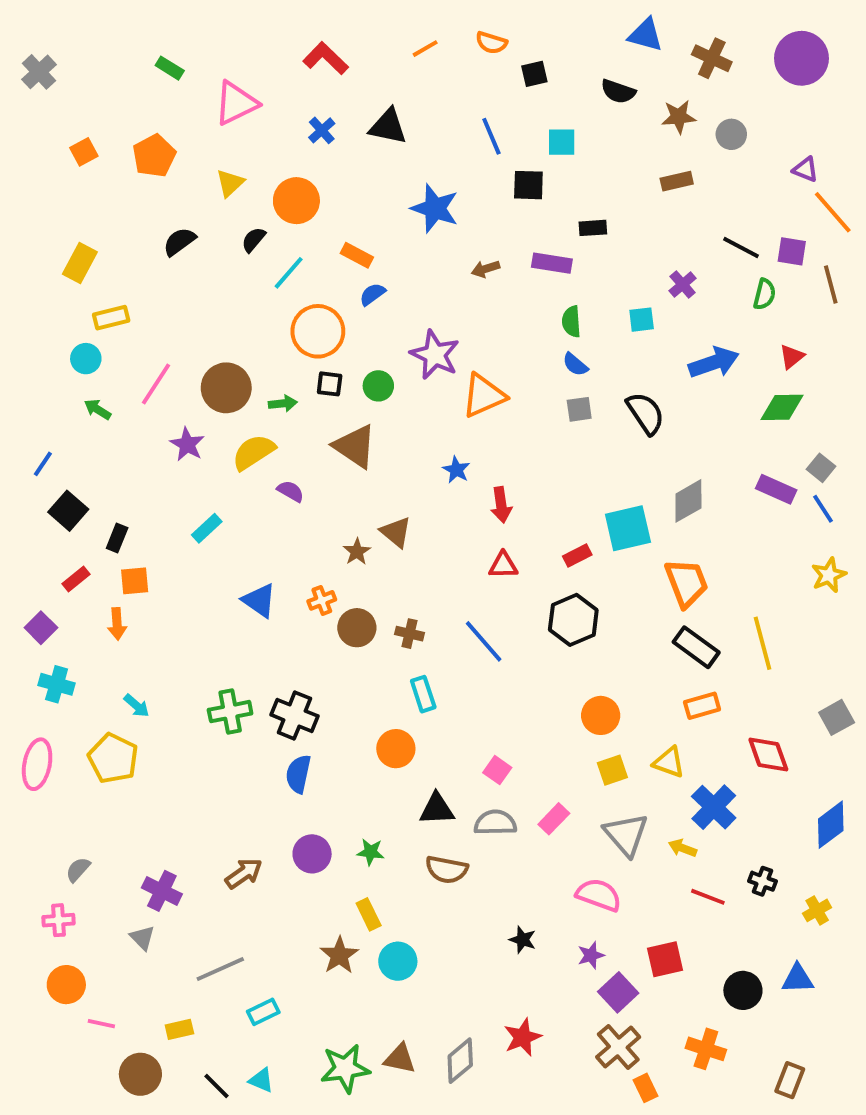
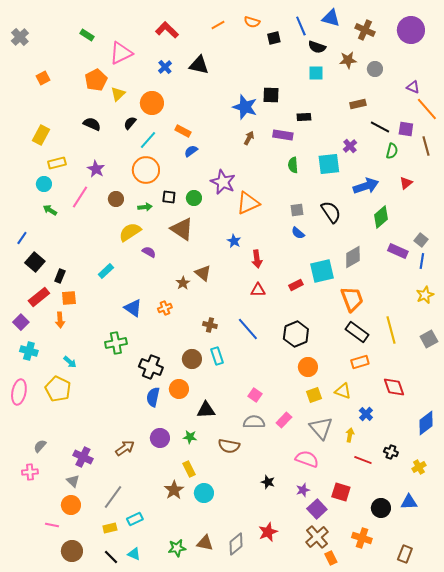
blue line: (491, 136) -> (301, 26), moved
cyan square: (562, 142) -> (316, 73), moved
orange pentagon: (154, 156) -> (96, 80), moved
brown rectangle: (677, 181) -> (358, 104), moved
blue star: (435, 208) -> (245, 107), moved
black semicircle: (179, 242) -> (92, 124), turned 60
brown arrow: (486, 269) -> (249, 138), turned 136
cyan square: (642, 320) -> (329, 164), size x1.6
orange circle: (318, 331) -> (146, 170), moved
blue semicircle: (575, 364) -> (298, 233), moved
brown circle: (226, 388) -> (116, 199), size x0.6
green diamond: (782, 407) -> (381, 217), moved, turned -40
purple star: (187, 444) -> (96, 169), moved
blue line: (823, 509) -> (422, 261), turned 42
red rectangle: (76, 579) -> (39, 297), size x1.5
black hexagon: (573, 620) -> (296, 334), moved
brown circle: (357, 628) -> (192, 359), moved
green cross: (230, 712) -> (116, 343), moved
gray square: (837, 717) -> (429, 339), moved
orange circle: (396, 749) -> (179, 389), moved
blue cross: (714, 807) -> (366, 414), size x0.6
black triangle: (437, 809) -> (206, 410), moved
yellow arrow: (683, 848) -> (350, 435), turned 80
red square: (665, 959) -> (341, 492), turned 30
gray line: (220, 969) -> (113, 497), turned -30
orange circle: (66, 985) -> (71, 505), moved
yellow rectangle: (179, 1029) -> (110, 528), moved
green star: (345, 1068) -> (177, 548), size x0.7

